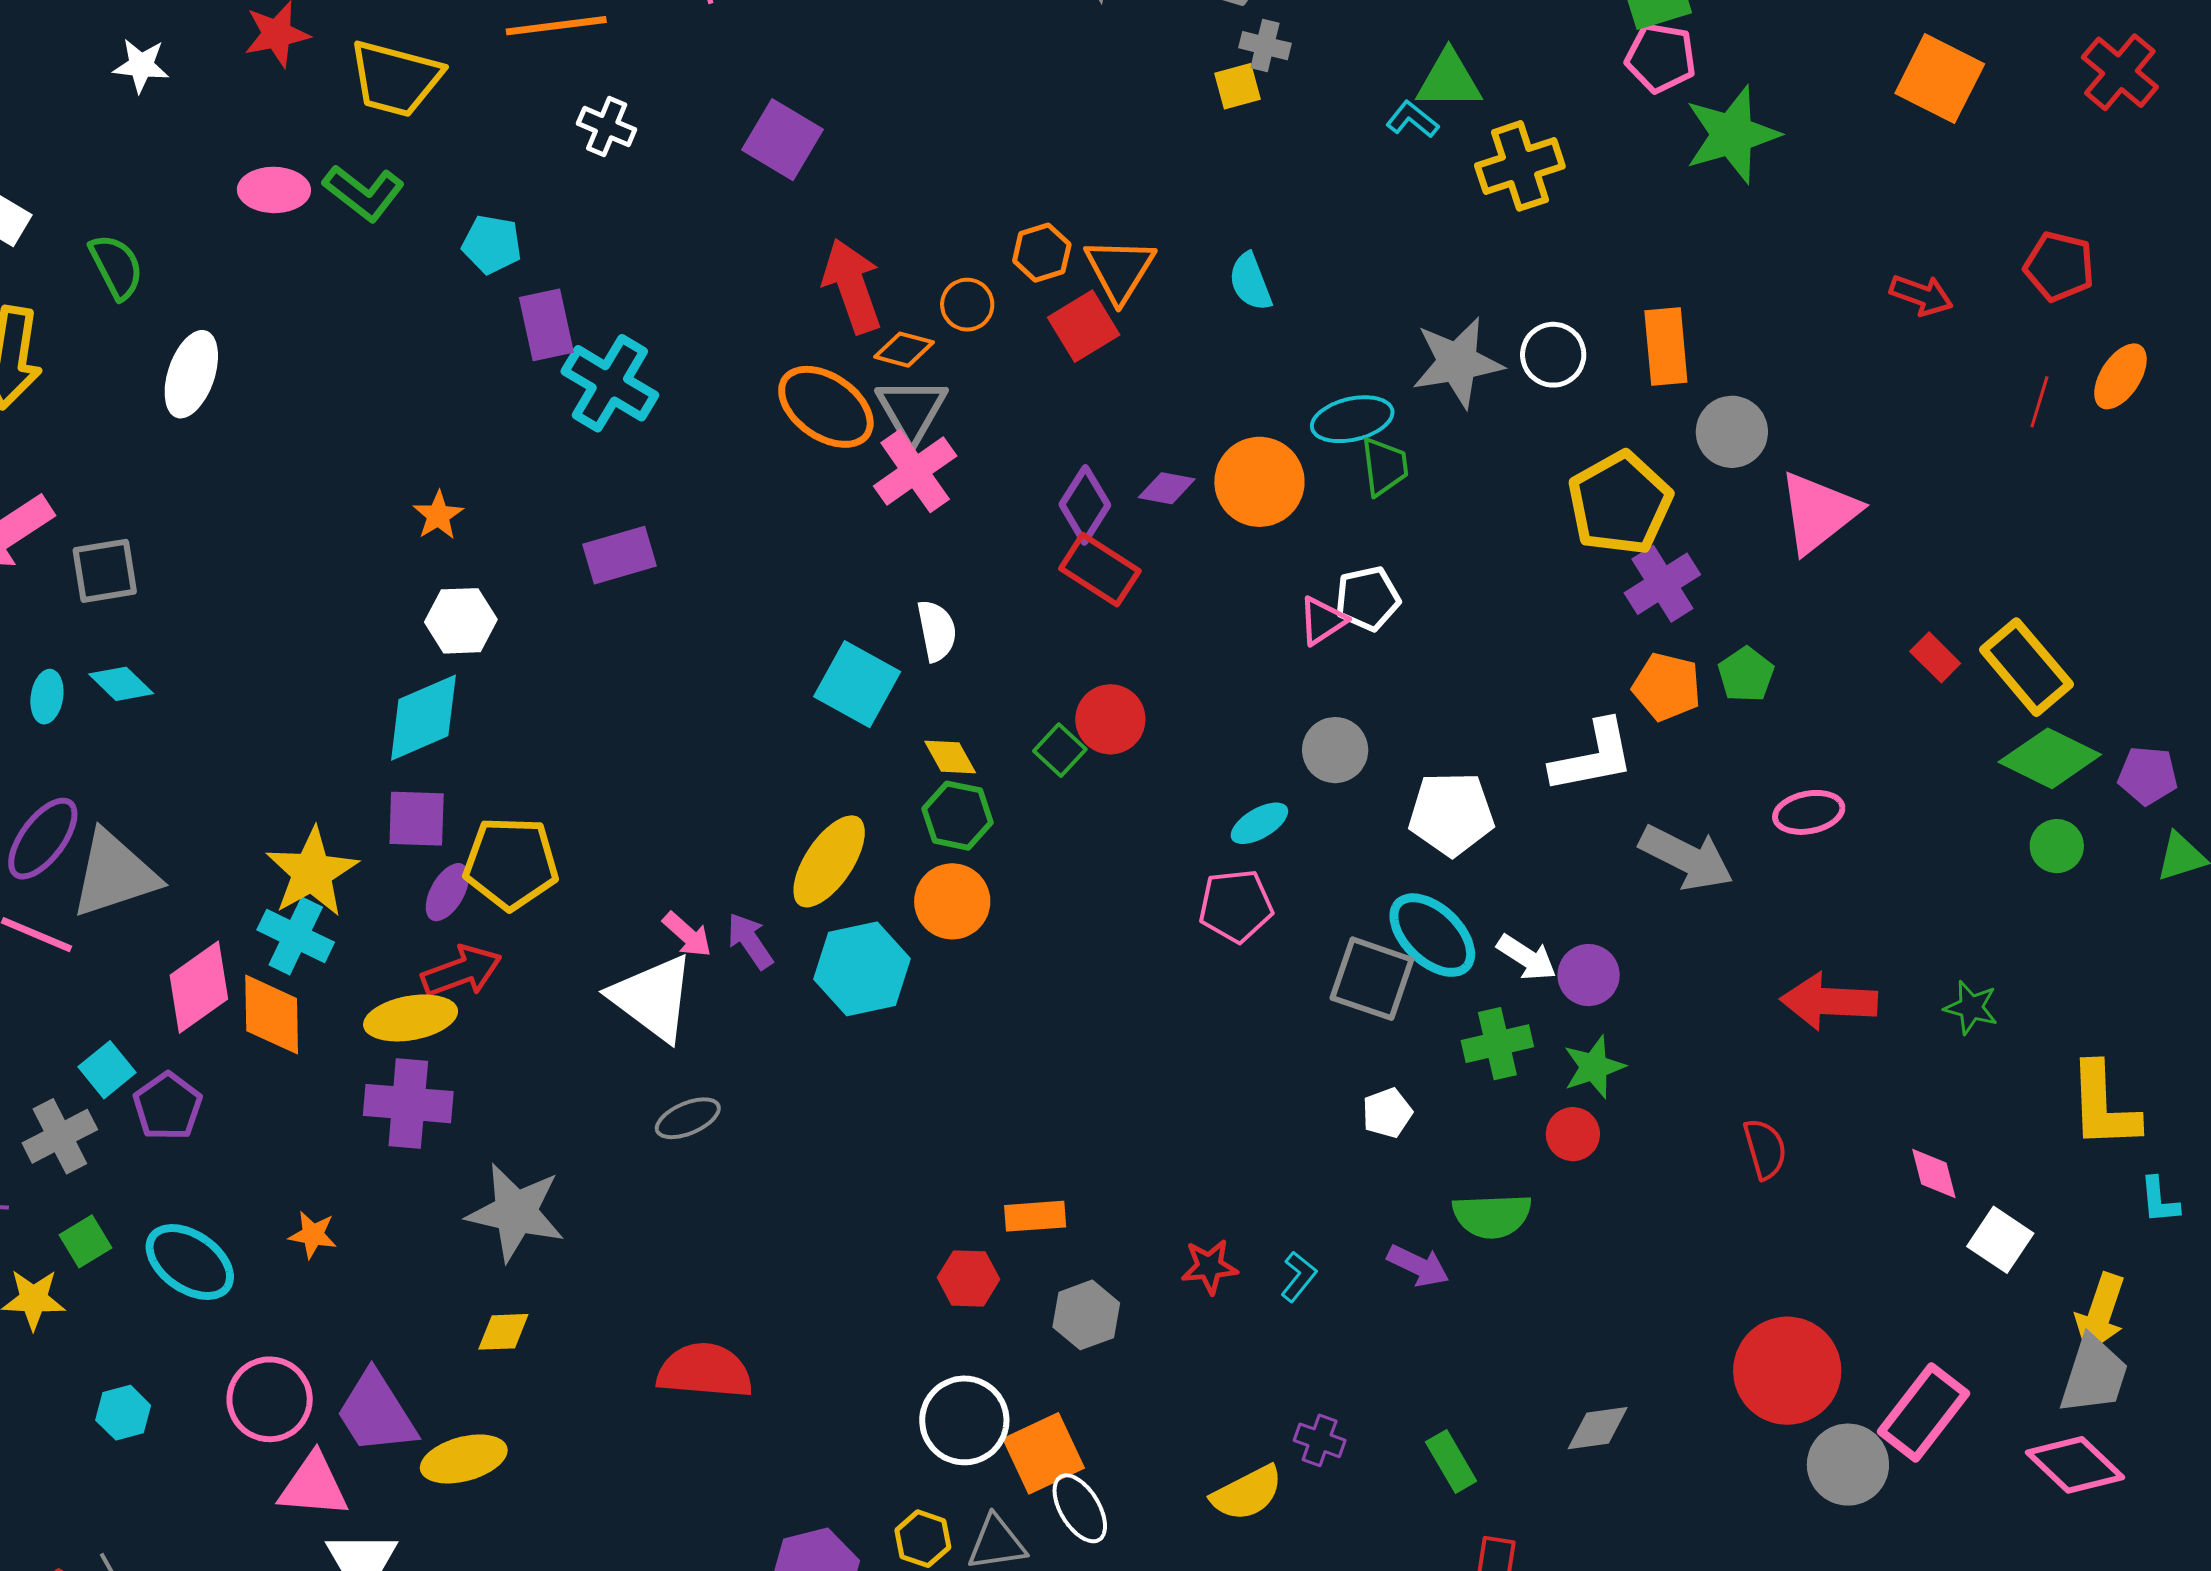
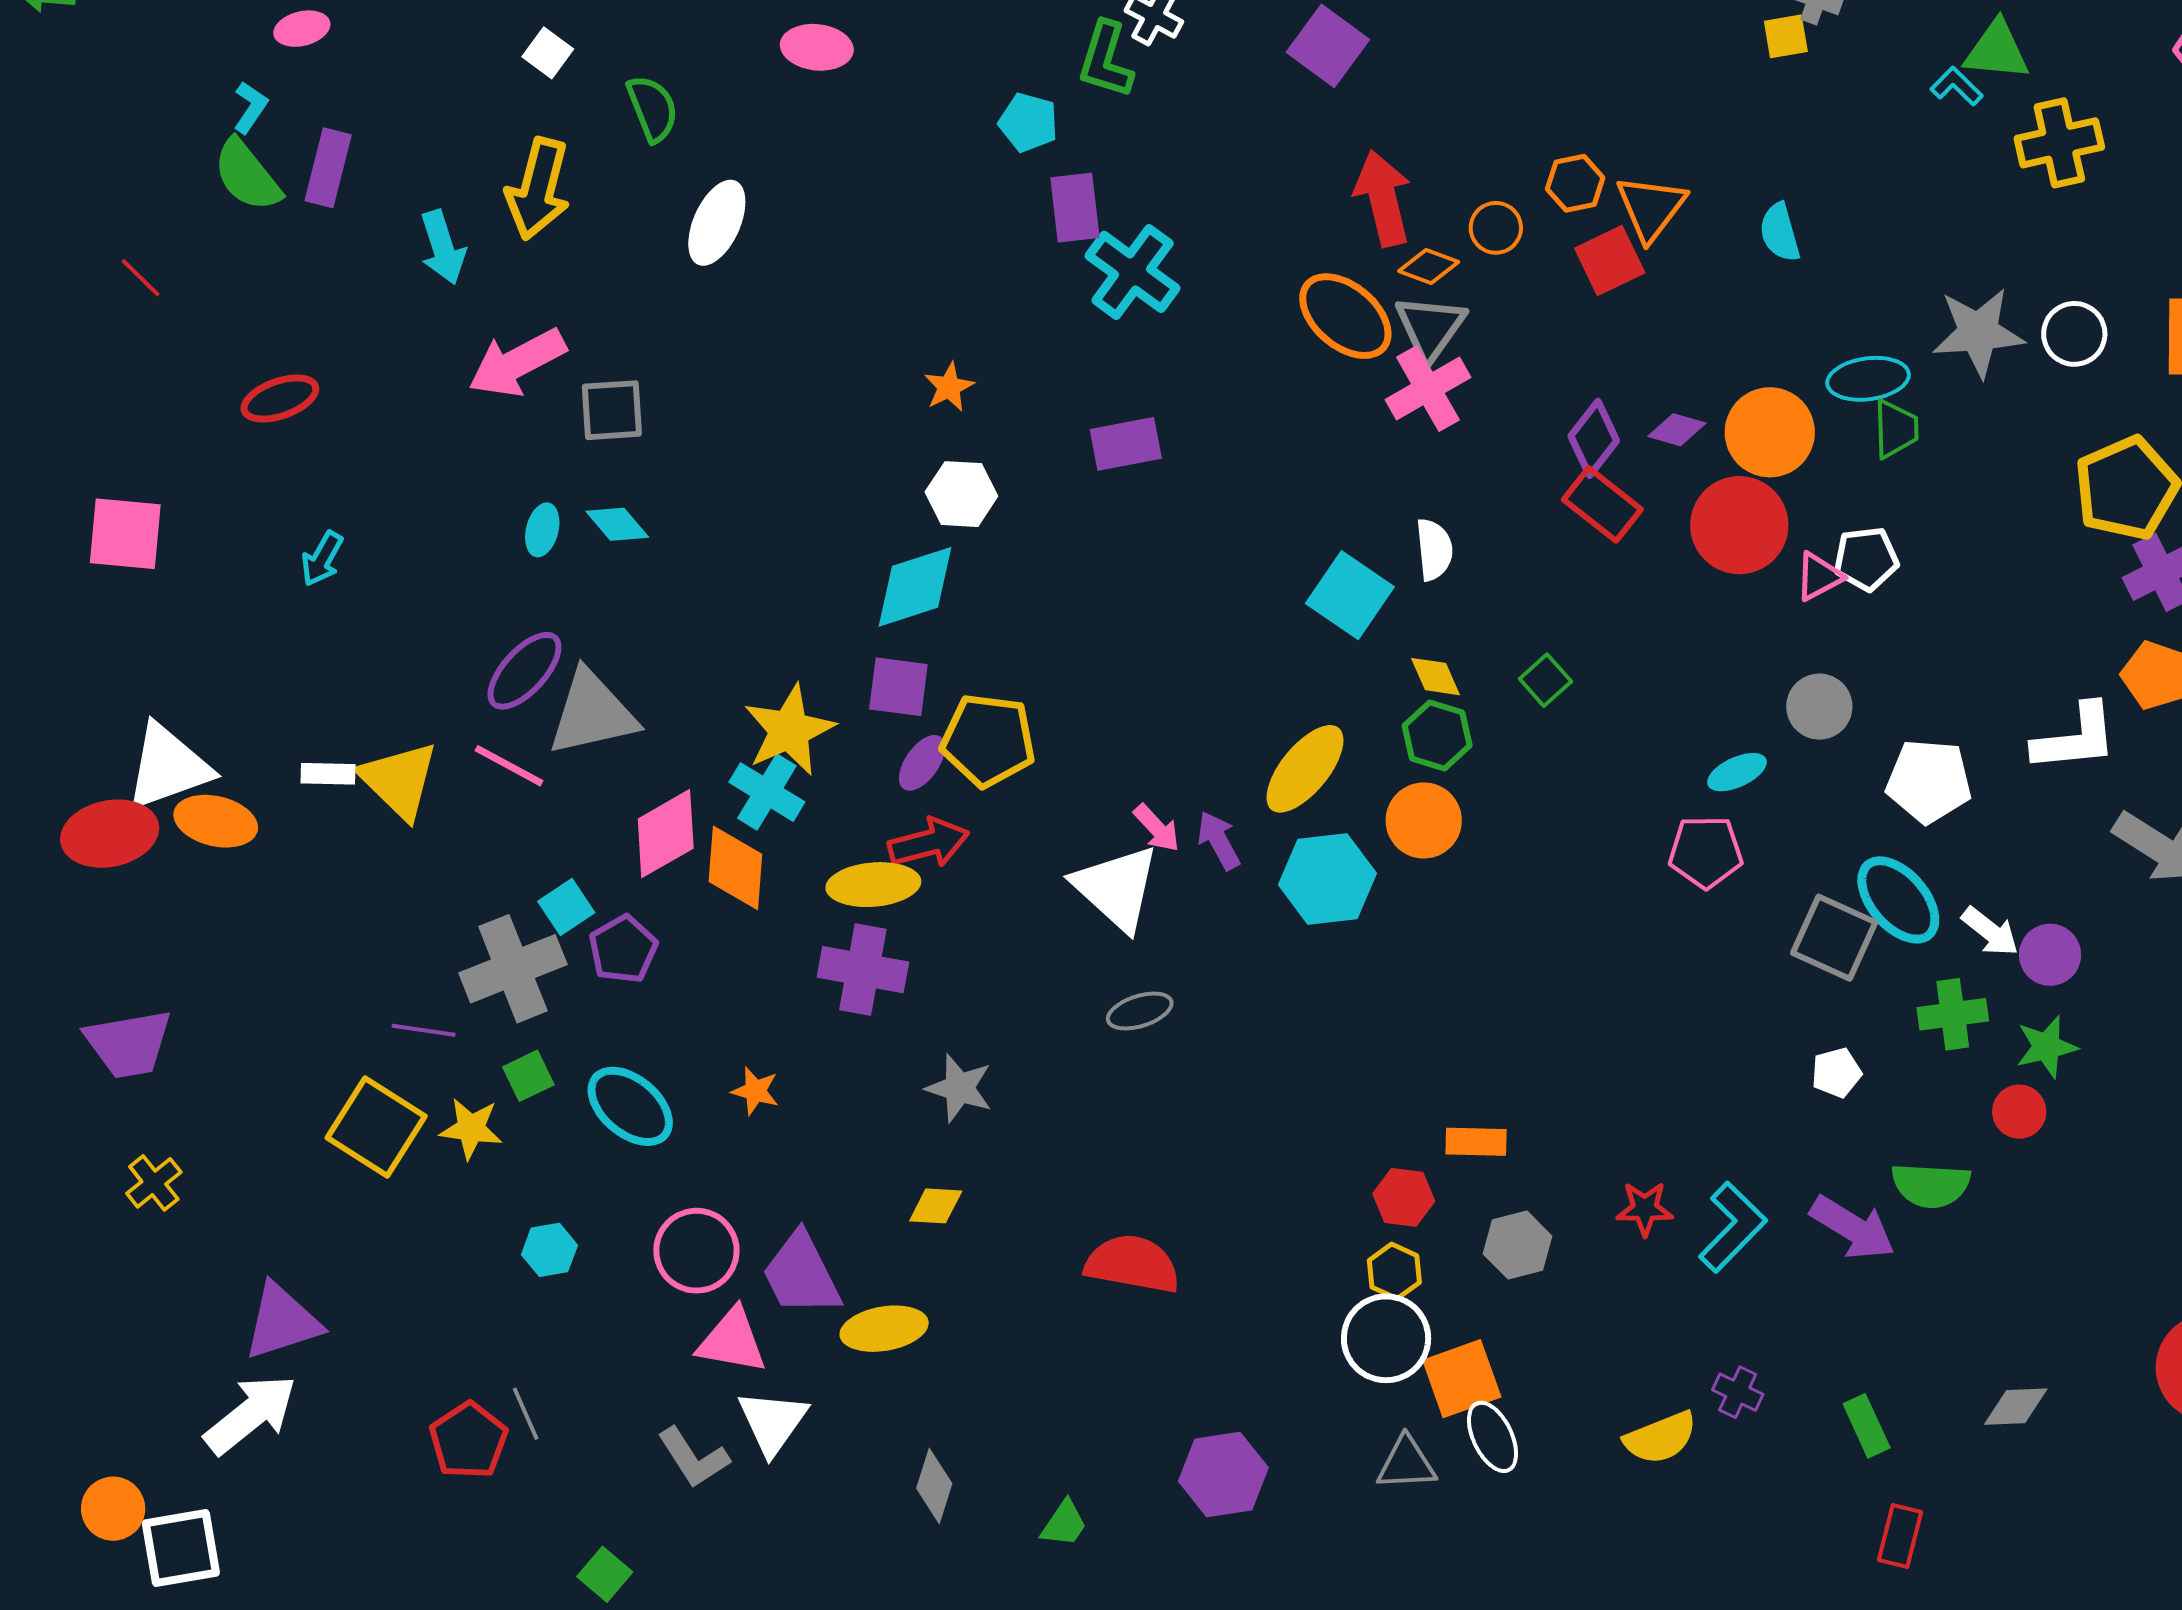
green L-shape: (364, 193) -> (1106, 60), moved, turned 64
red circle: (1110, 719) -> (1739, 525), moved, size x1.4
gray cross: (60, 1136) -> (513, 969), size x1.4
gray star: (516, 1212) -> (959, 1088), size x0.7
purple arrow: (1418, 1266) -> (1853, 1228), size x1.4
cyan L-shape: (1299, 1277) -> (1733, 1227), size x1.8
yellow hexagon: (923, 1539) -> (1394, 1271), moved

